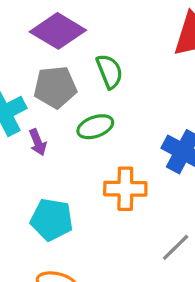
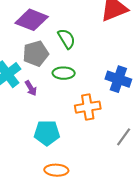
green ellipse: (95, 127) -> (64, 73), turned 30

